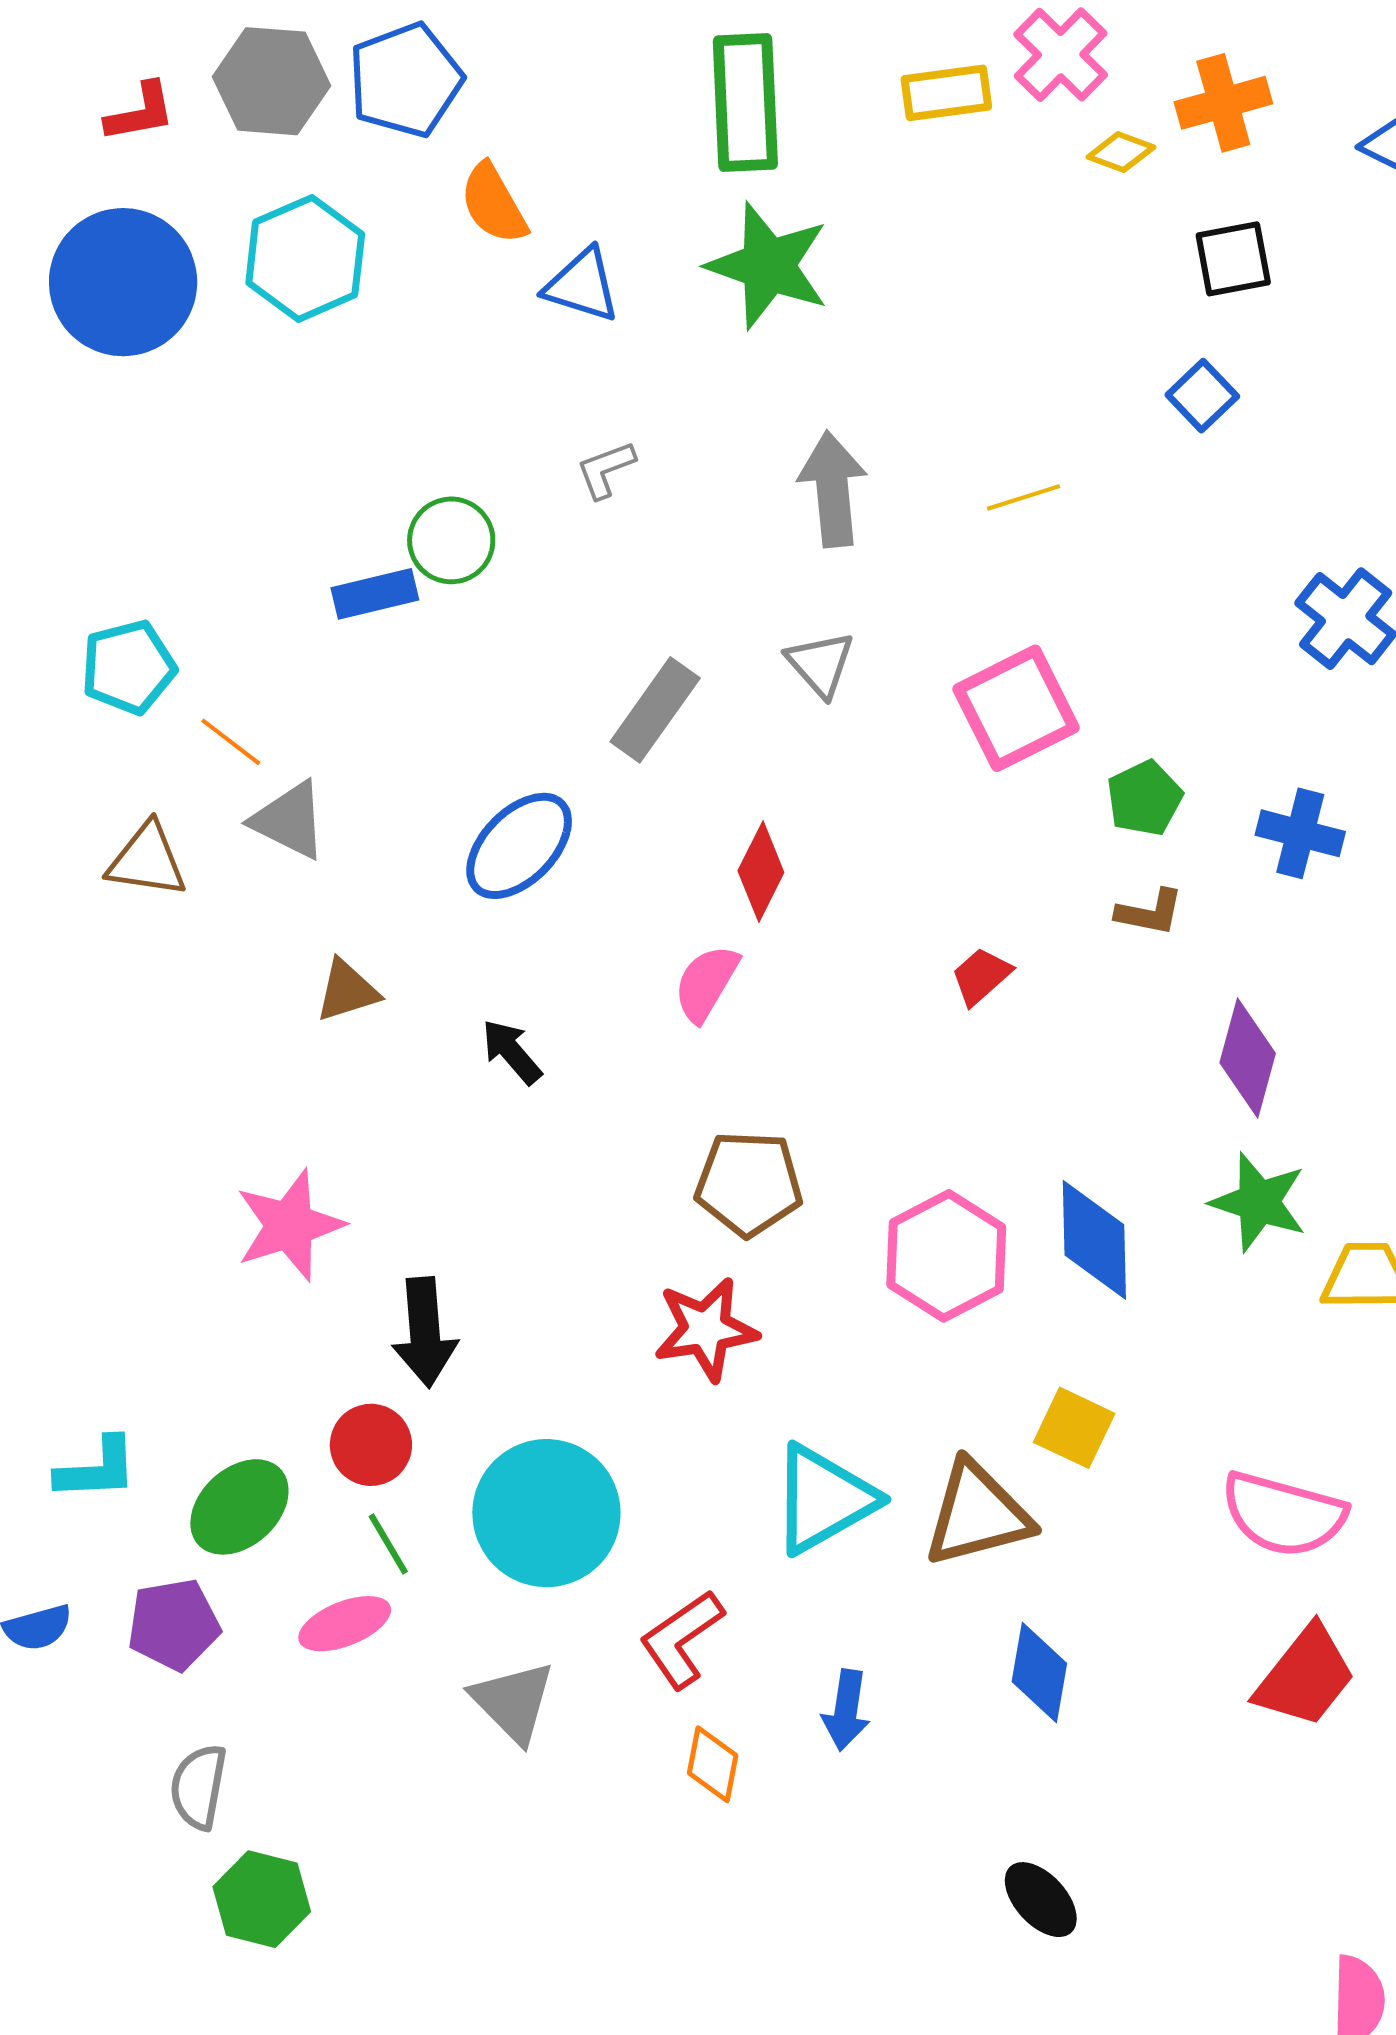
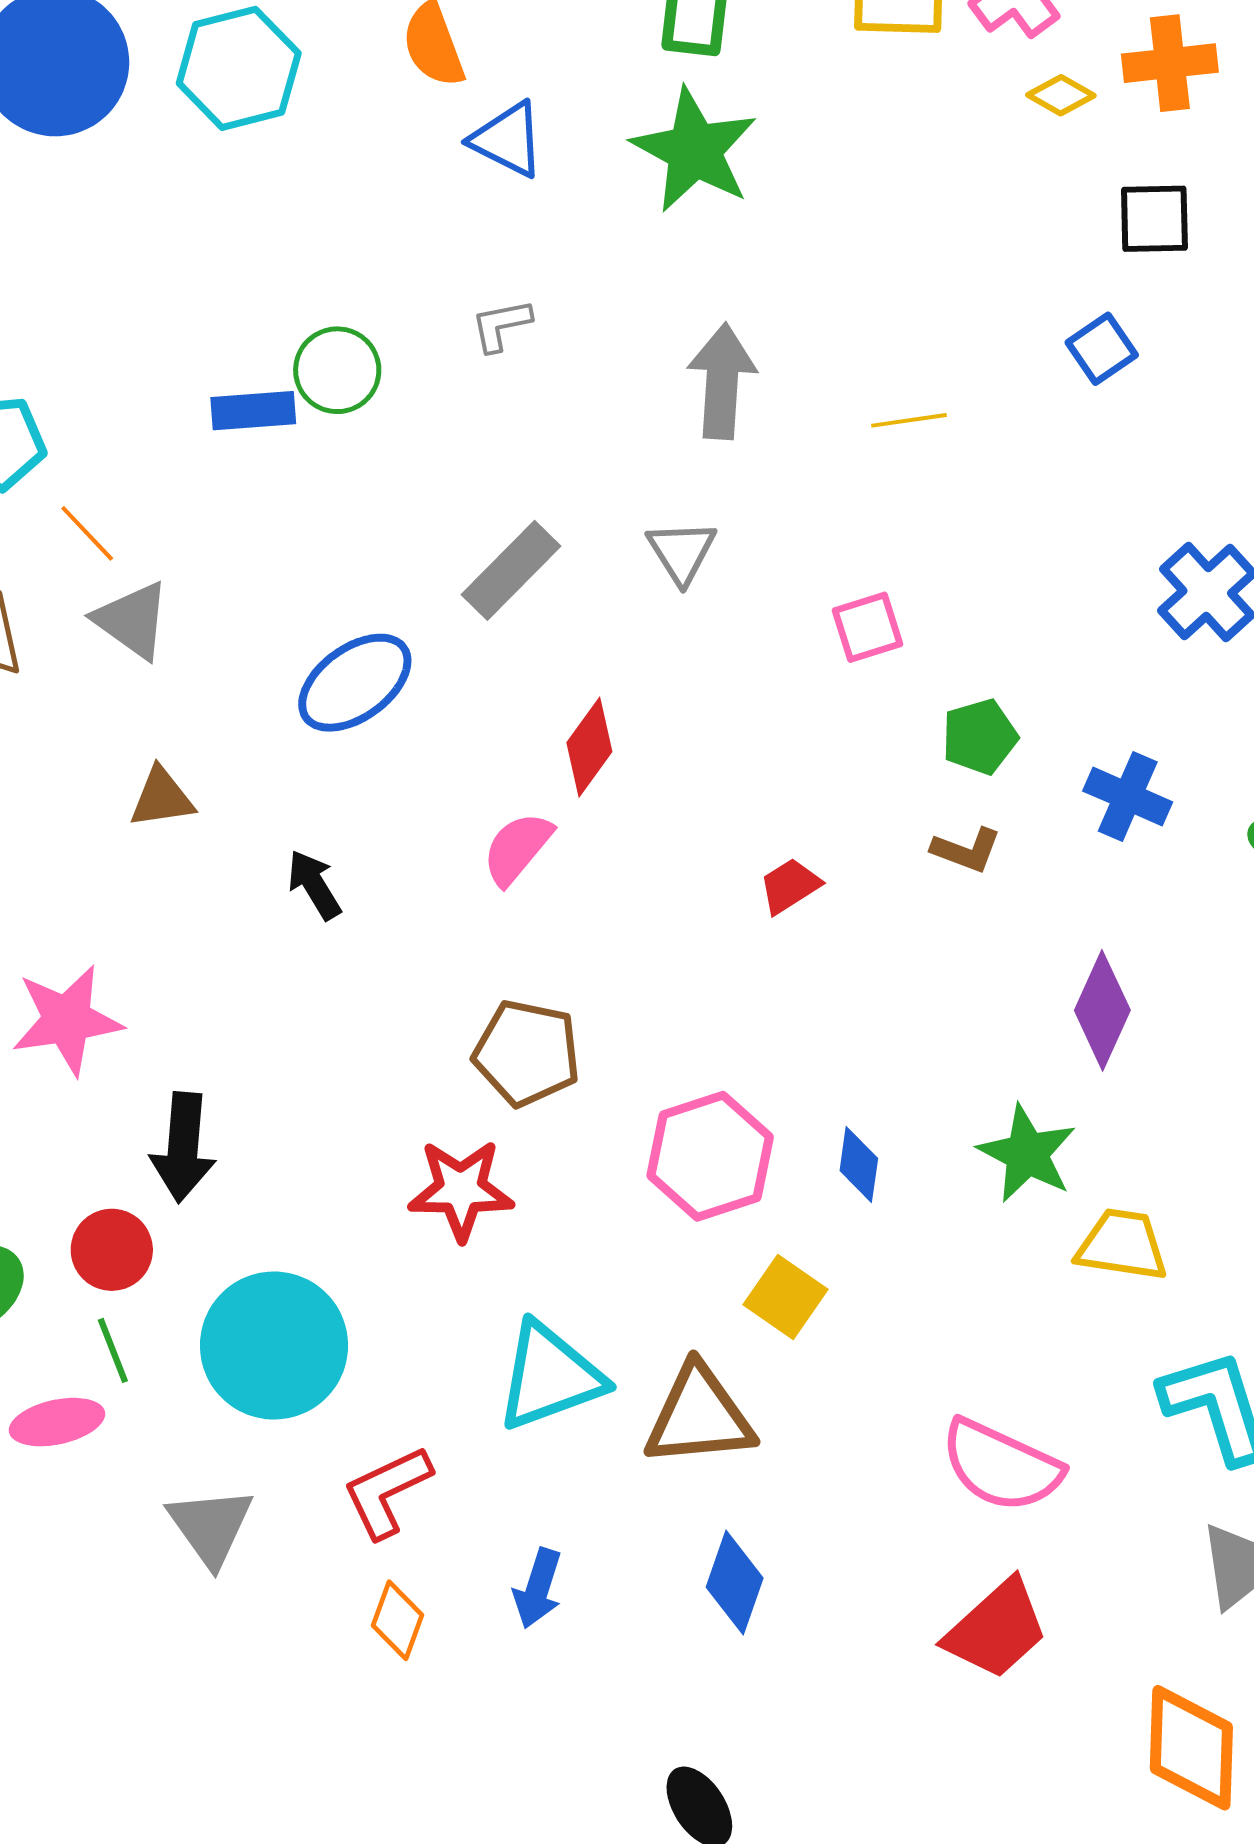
pink square: (1016, 708) -> (868, 627), size x0.6
purple diamond: (1248, 1058) -> (1102, 1010), moved
blue diamond: (1094, 1240) -> (859, 1164), size x0.6
yellow square: (1074, 1428) -> (785, 1297), moved

